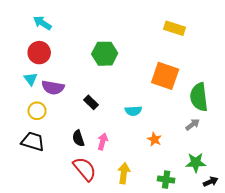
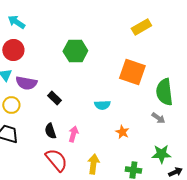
yellow rectangle: (175, 28) -> (141, 27), turned -48
black rectangle: (91, 102) -> (54, 98), moved
gray arrow: (193, 125) -> (158, 118), turned 72

